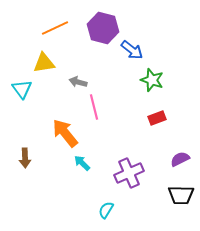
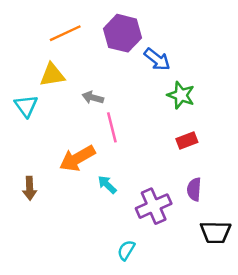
orange arrow: (65, 133) -> (77, 158), turned -80
purple semicircle: (180, 159) -> (194, 189), moved, turned -60
cyan arrow: (82, 163) -> (107, 185), moved

